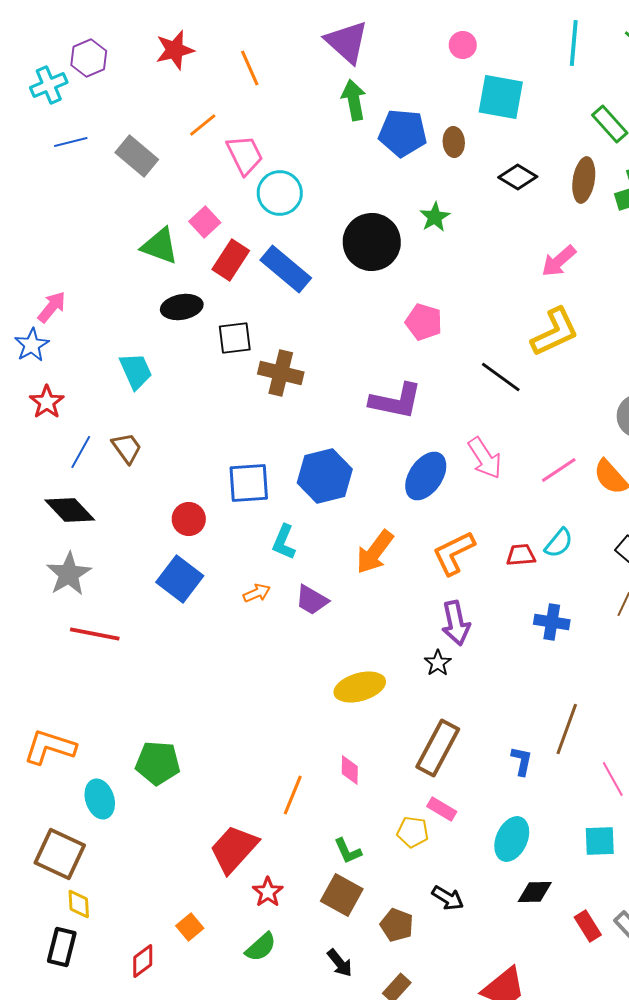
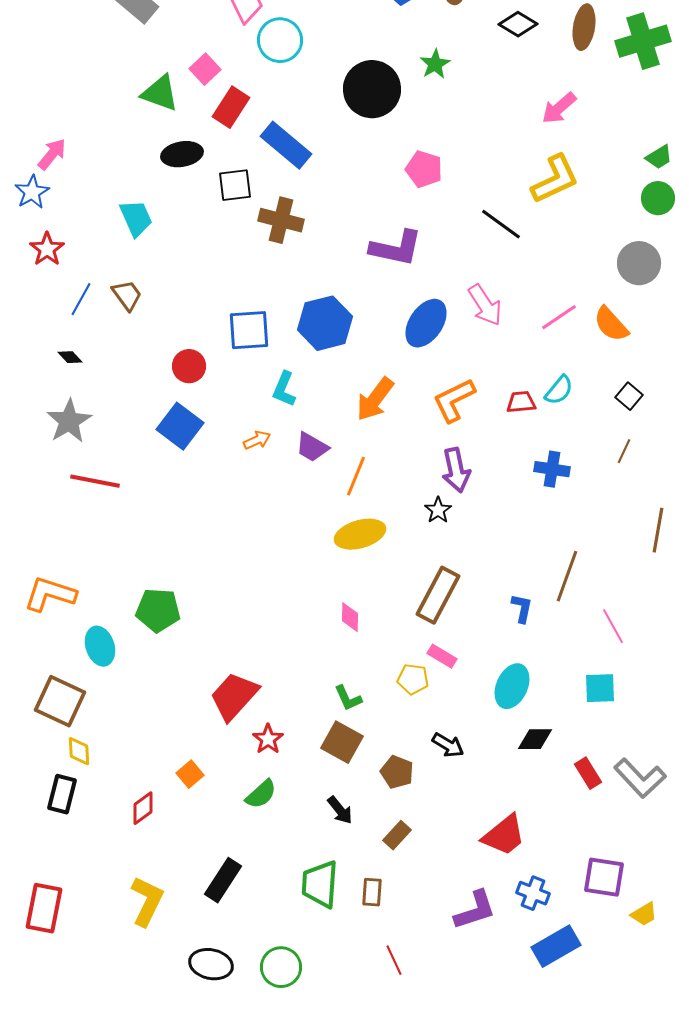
blue rectangle: (286, 269) -> (286, 145), moved
black diamond: (70, 510) -> (70, 357), size x0.5
orange line: (293, 795) -> (356, 476), moved

